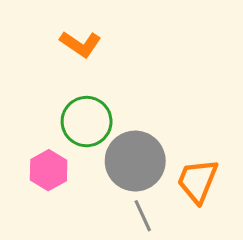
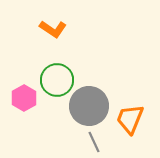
pink hexagon: (49, 170) -> (24, 98), moved

